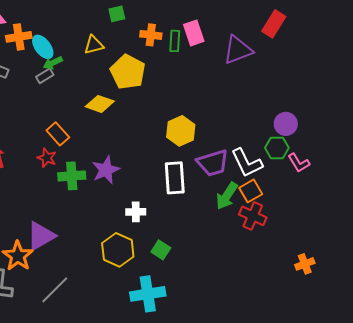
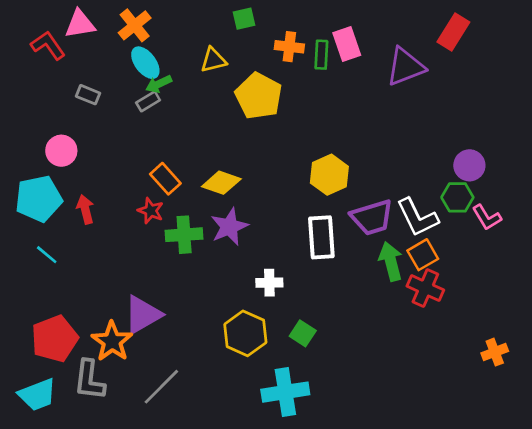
orange cross: (19, 37) -> (135, 25), moved, turned -30
yellow diamond: (100, 104) -> (221, 183), moved
green arrow: (227, 196) -> (391, 261), turned 132

